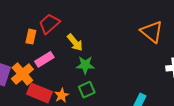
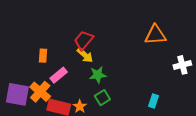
red trapezoid: (49, 24) -> (84, 40), moved
orange triangle: (152, 32) -> (155, 35), turned -35

